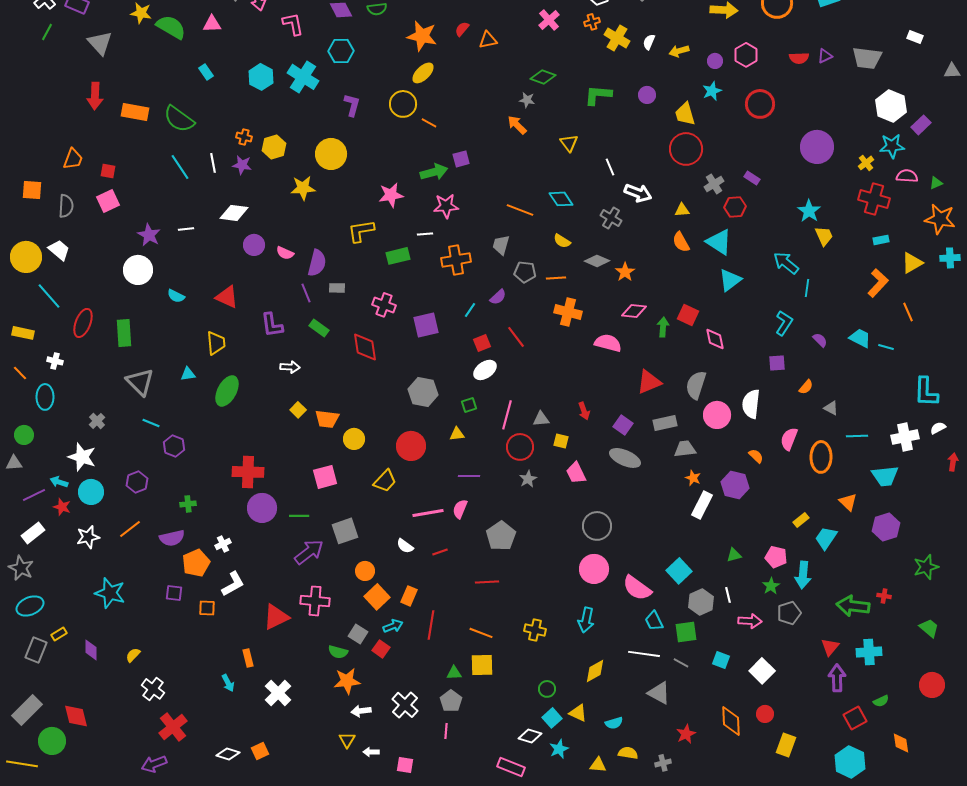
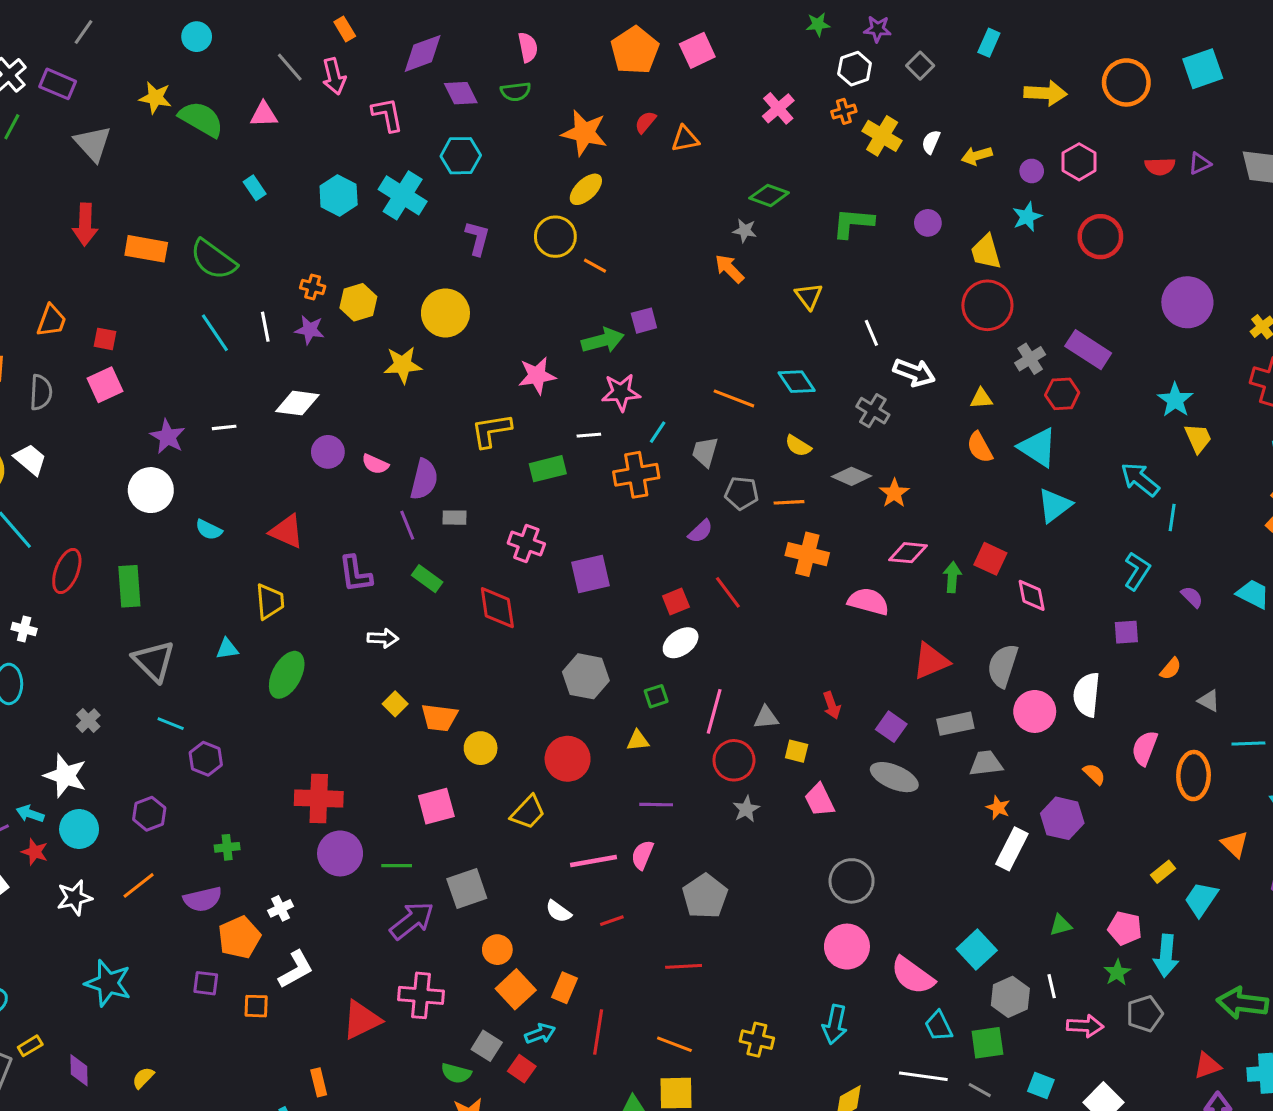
purple rectangle: (752, 178) -> (1088, 350), size x1.8
cyan line: (470, 310) -> (658, 432), moved
red triangle: (830, 647) -> (1207, 1066), turned 30

